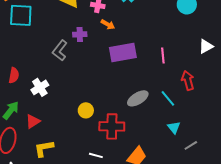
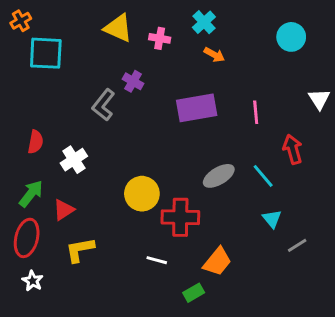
orange arrow: (108, 24) -> (214, 55), moved
purple cross: (80, 34) -> (133, 81), turned 32
white triangle: (206, 46) -> (319, 99), turned -35
yellow circle: (86, 110) -> (142, 194), size x1.5

